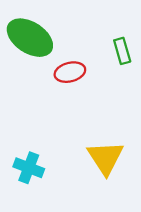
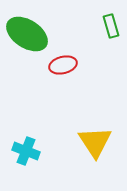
green rectangle: (122, 51) -> (111, 26), moved

